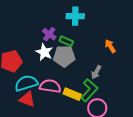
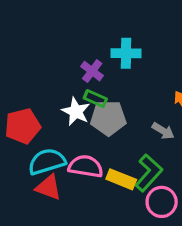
purple cross: (49, 34) -> (92, 71), moved
green rectangle: (66, 41) -> (95, 99), moved
gray arrow: (96, 72) -> (163, 131), moved, turned -88

